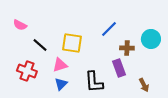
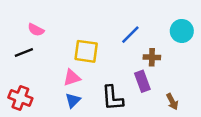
pink semicircle: (20, 25) -> (36, 30), moved
cyan circle: (151, 39) -> (182, 31), moved
black line: (40, 45) -> (24, 53), moved, turned -63
red cross: (27, 71) -> (20, 98), moved

